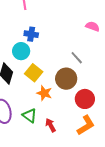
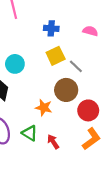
blue cross: (31, 34) -> (51, 28), moved
yellow square: (34, 73) -> (56, 56), moved, turned 30

